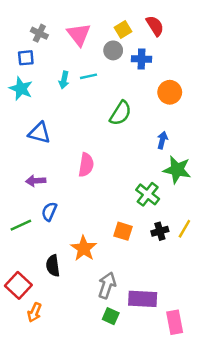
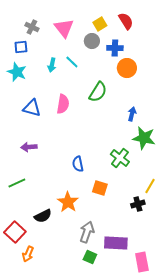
cyan line: (89, 76) -> (72, 62), turned 56
orange circle: (170, 92) -> (127, 68), moved
pink semicircle: (86, 165) -> (63, 104), moved
blue semicircle: (49, 212) -> (78, 164), moved, turned -35
black cross: (160, 231) -> (138, 204), moved
black semicircle: (53, 266) -> (43, 216), turned -108

